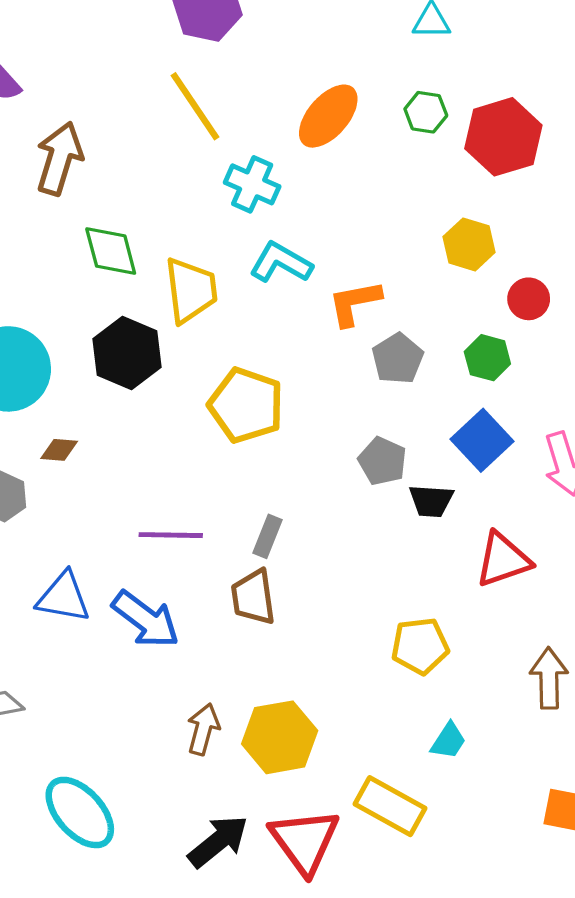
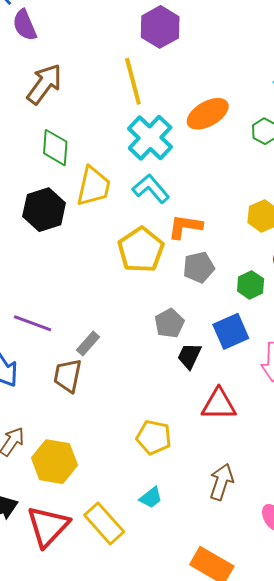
cyan cross: (252, 184) -> (150, 138), size x1.4
yellow pentagon: (246, 405) -> (141, 250), moved
black trapezoid: (431, 501) -> (189, 356), turned 92

